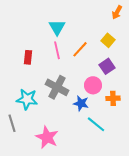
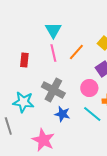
blue star: (81, 103) -> (62, 114), moved
cyan line: (96, 124) -> (92, 114), moved

